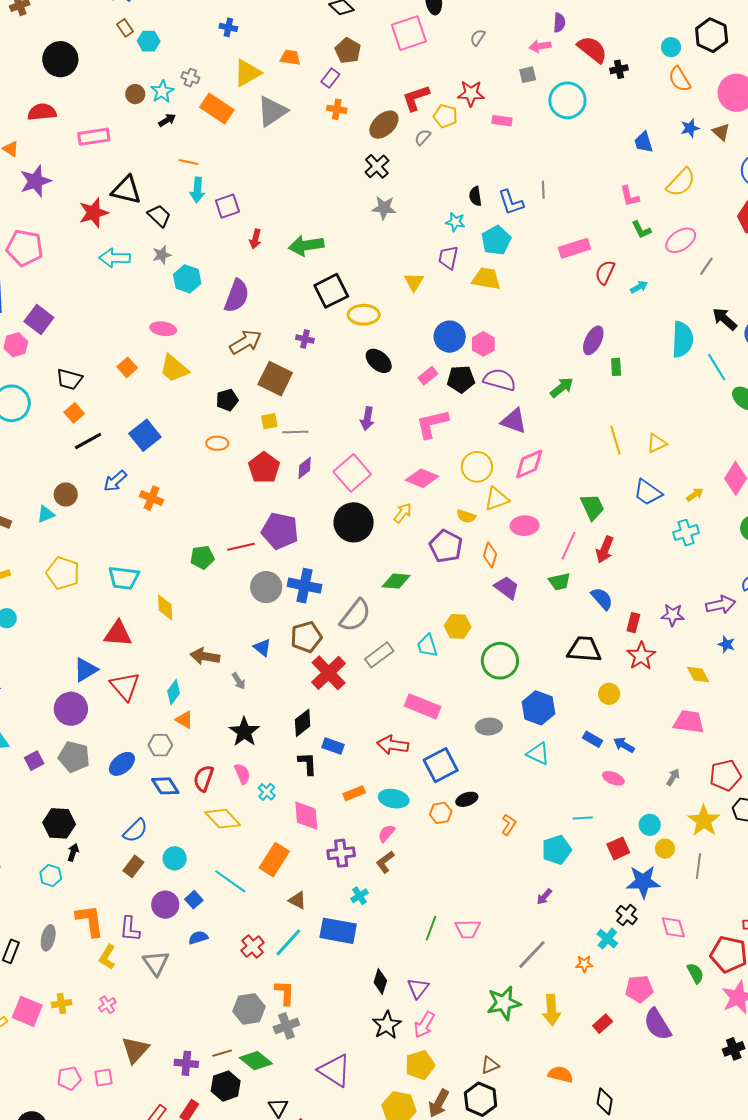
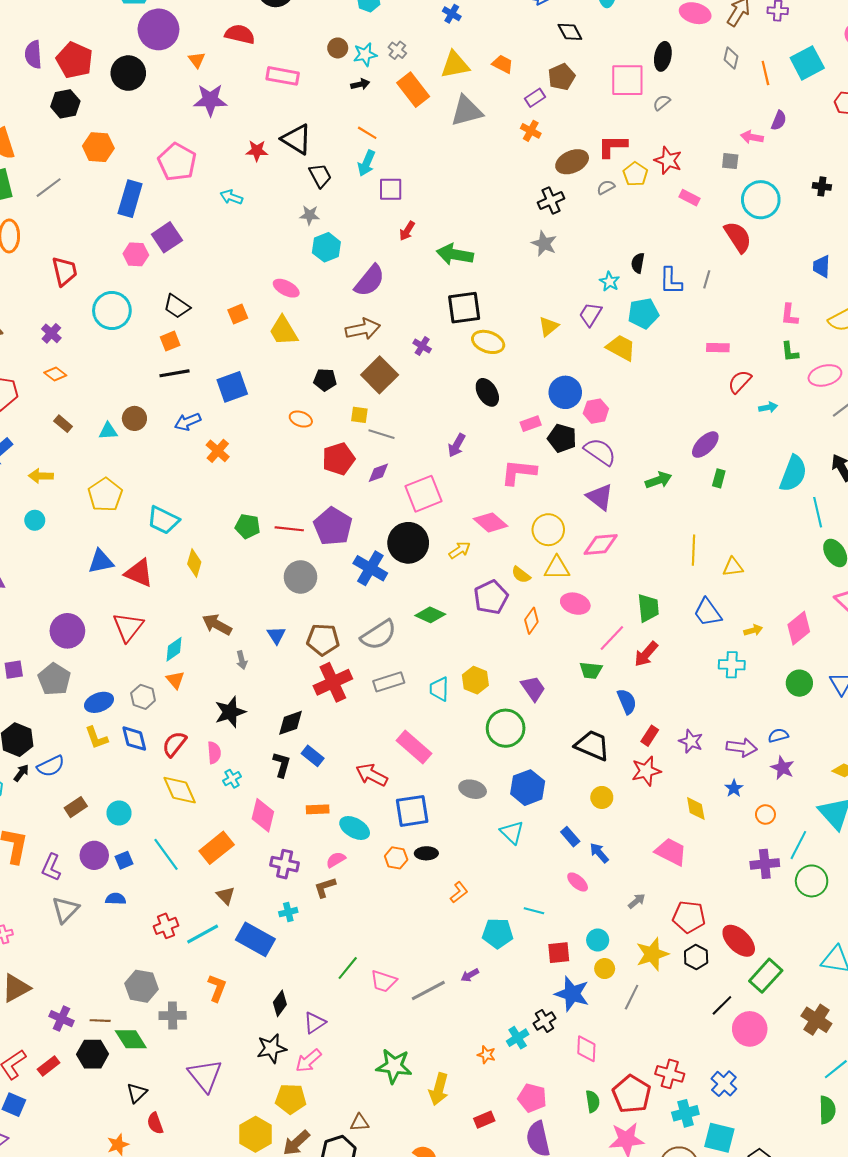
gray semicircle: (478, 38) -> (662, 103), moved
red semicircle: (592, 49) -> (738, 237), moved
red star: (94, 213) -> (257, 151), size x0.7
pink rectangle: (575, 248) -> (718, 348), size x0.7
cyan arrow: (115, 258) -> (231, 197), moved, size x0.7
blue cross: (304, 586) -> (370, 568), moved
purple trapezoid: (507, 588) -> (533, 688), moved
blue triangle: (86, 670) -> (101, 561), moved
blue semicircle: (135, 831) -> (51, 766), moved
gray line: (532, 955) -> (428, 991), moved
yellow L-shape: (107, 957) -> (96, 738), moved, turned -70
orange L-shape: (285, 993) -> (217, 988), moved

